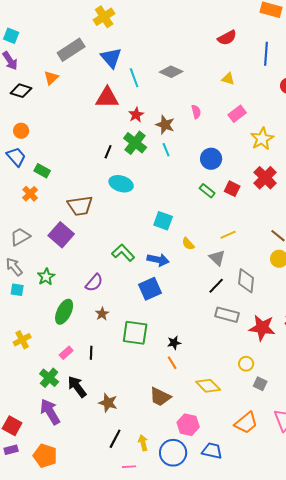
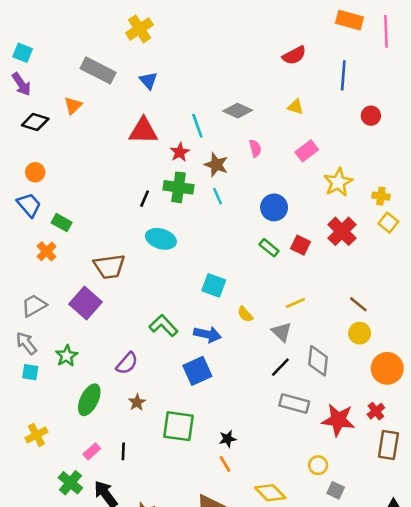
gray rectangle: (71, 50) -> (98, 70), turned 60
blue triangle: (111, 58) -> (148, 80), size x0.7
gray diamond: (171, 72) -> (238, 111), moved
cyan line: (134, 78) -> (197, 126), moved
green cross: (135, 143) -> (179, 187), turned -30

